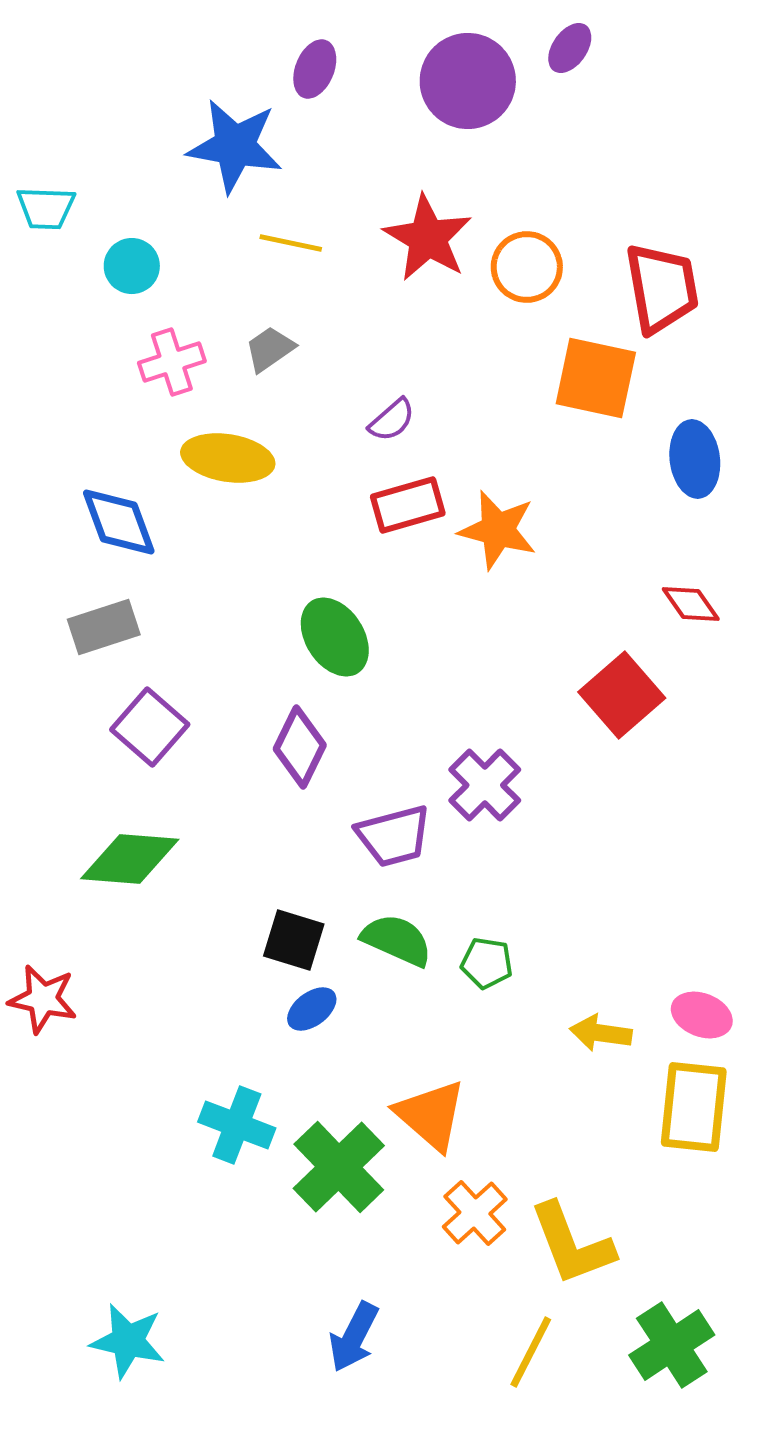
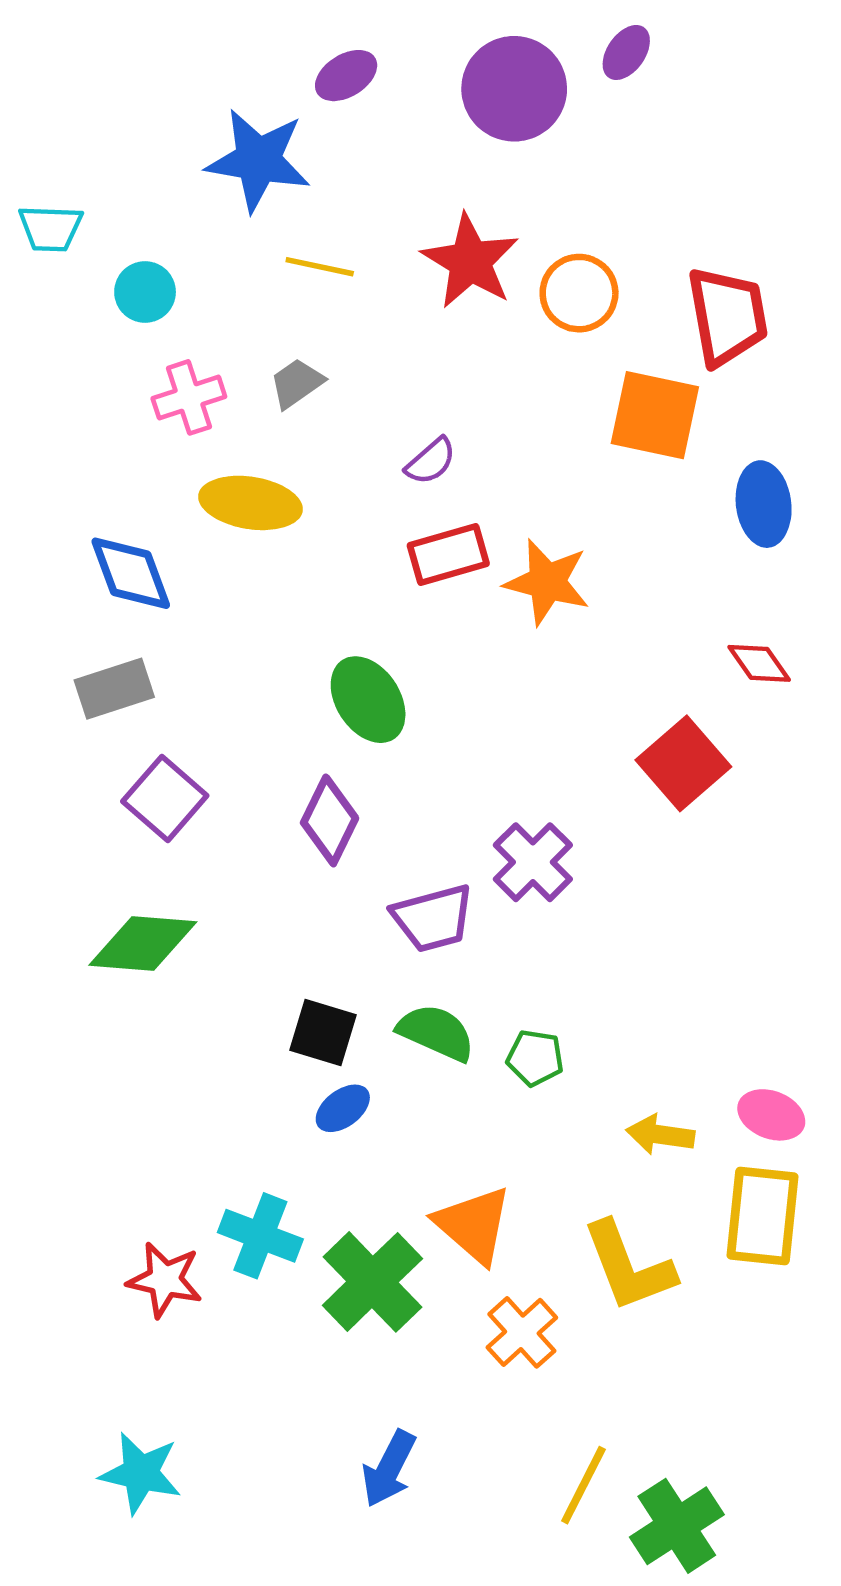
purple ellipse: (315, 69) -> (346, 76), turned 36
red star: (43, 999) -> (165, 1280), moved
yellow L-shape: (572, 1244) -> (628, 1267), moved
green cross: (672, 1345) -> (677, 1526), moved

